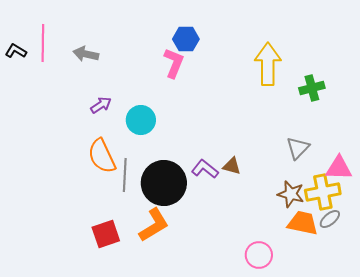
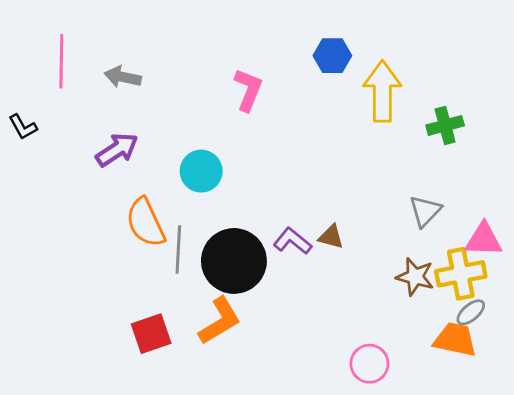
blue hexagon: (186, 39) -> (332, 56), moved
black L-shape: (16, 51) -> (23, 127), moved, turned -150
purple arrow: (101, 105) -> (117, 150), moved, size x1.4
orange trapezoid: (303, 223) -> (455, 339), moved

